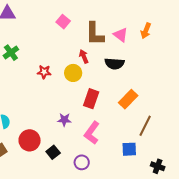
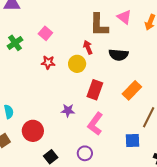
pink square: (63, 22) -> (45, 33), moved
pink triangle: (121, 35) -> (124, 17), moved
black square: (53, 152) -> (51, 157), moved

